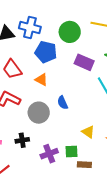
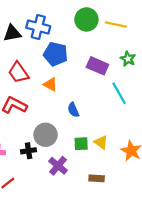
green circle: (70, 32) -> (86, 19), moved
gray circle: (39, 113) -> (46, 135), moved
green square: (71, 152) -> (81, 144), moved
purple cross: (49, 154) -> (58, 166), turned -30

